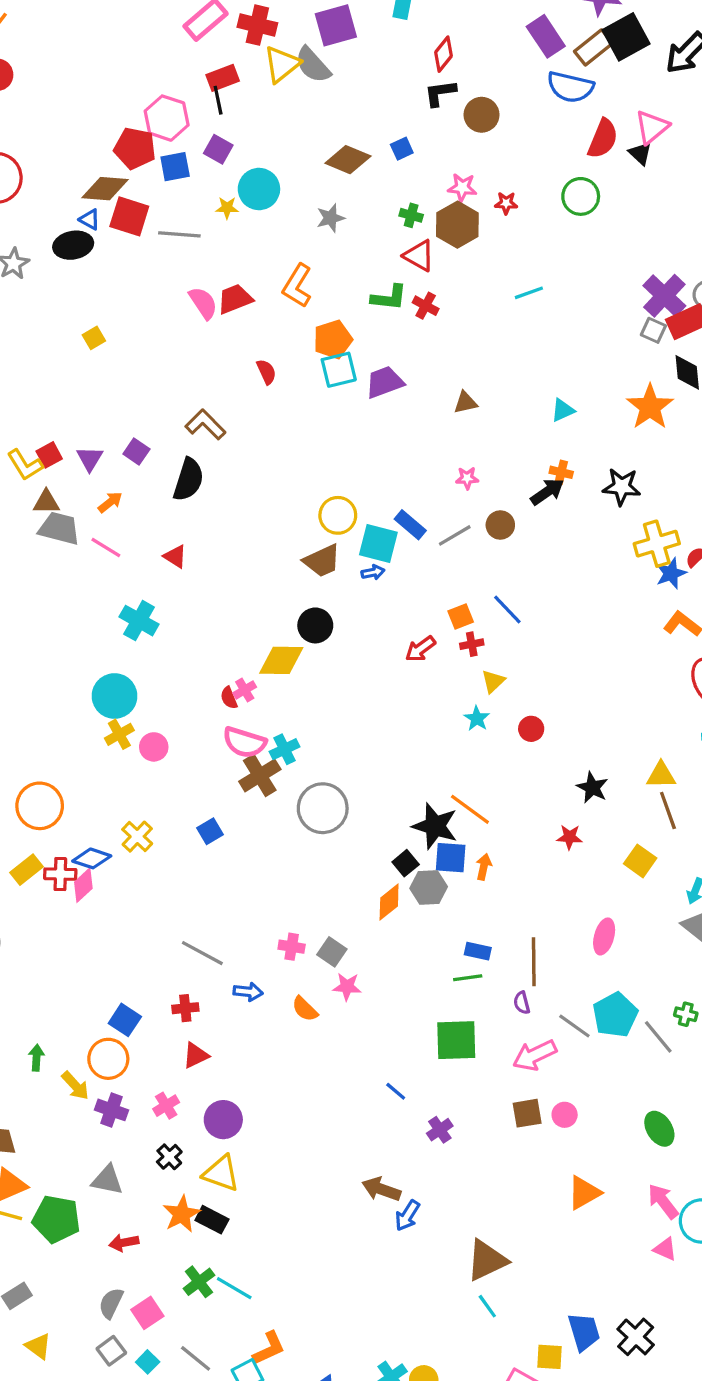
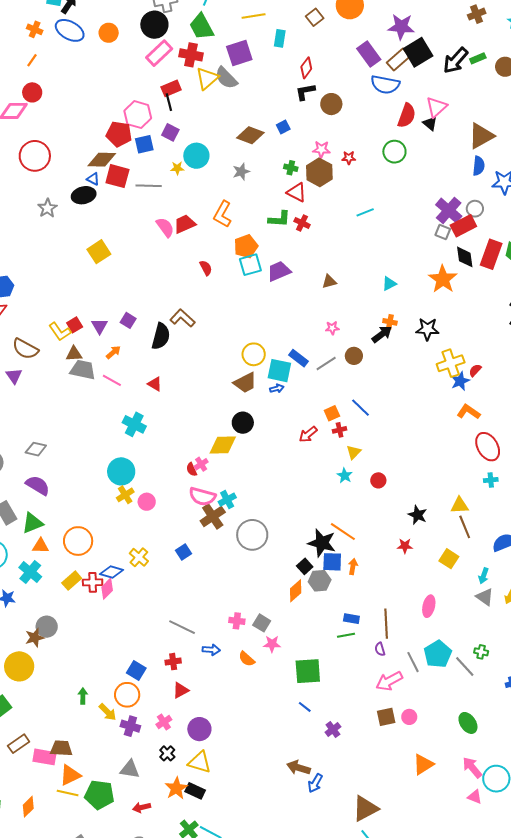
yellow square: (94, 338) -> (99, 252), size x1.6
brown L-shape: (205, 424) -> (182, 318), moved
gray line: (574, 1026) -> (413, 662), turned 30
green square: (456, 1040) -> (308, 671), moved

